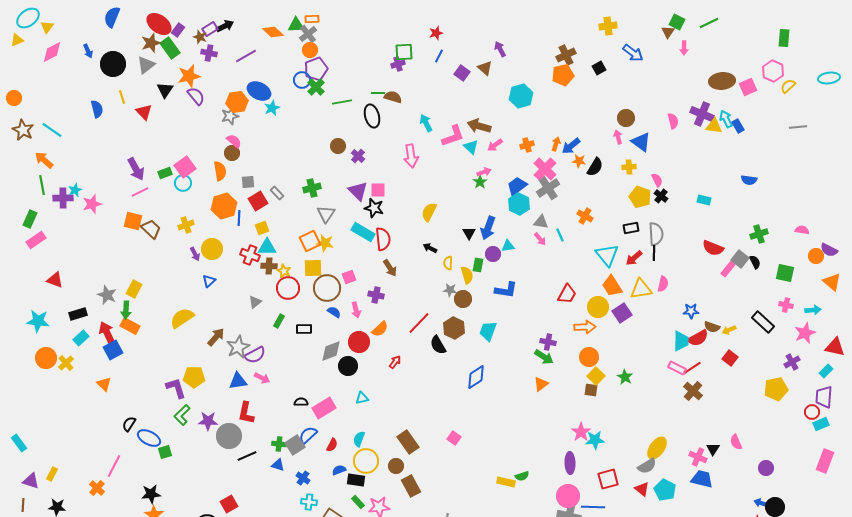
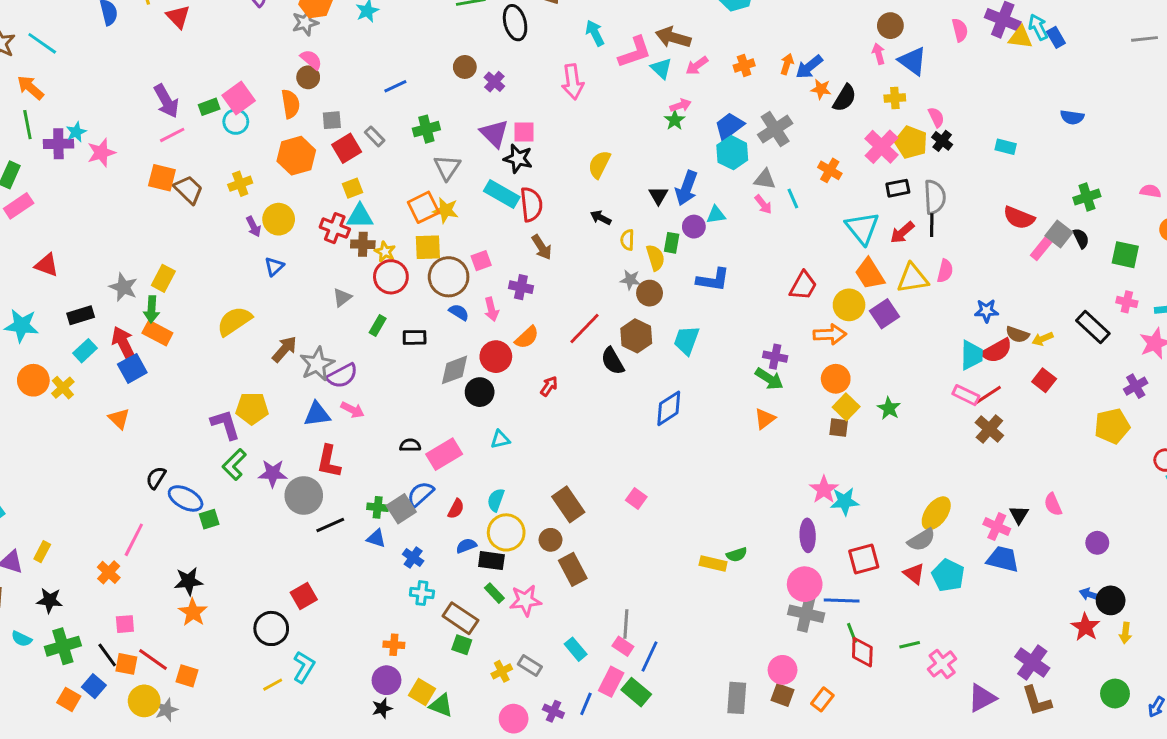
pink cross: (545, 169) -> (882, 147), moved
blue line: (239, 218) -> (395, 86), moved, turned 63

